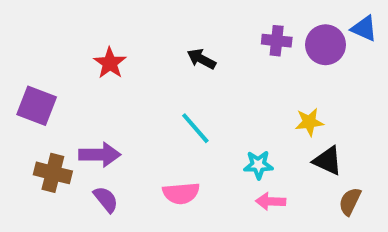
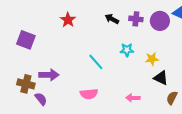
black arrow: (201, 59) -> (112, 19), moved
red star: (110, 63) -> (68, 20), moved
purple square: (37, 106) -> (26, 40), moved
cyan star: (258, 165) -> (127, 50), moved
purple semicircle: (106, 199) -> (41, 99), moved

